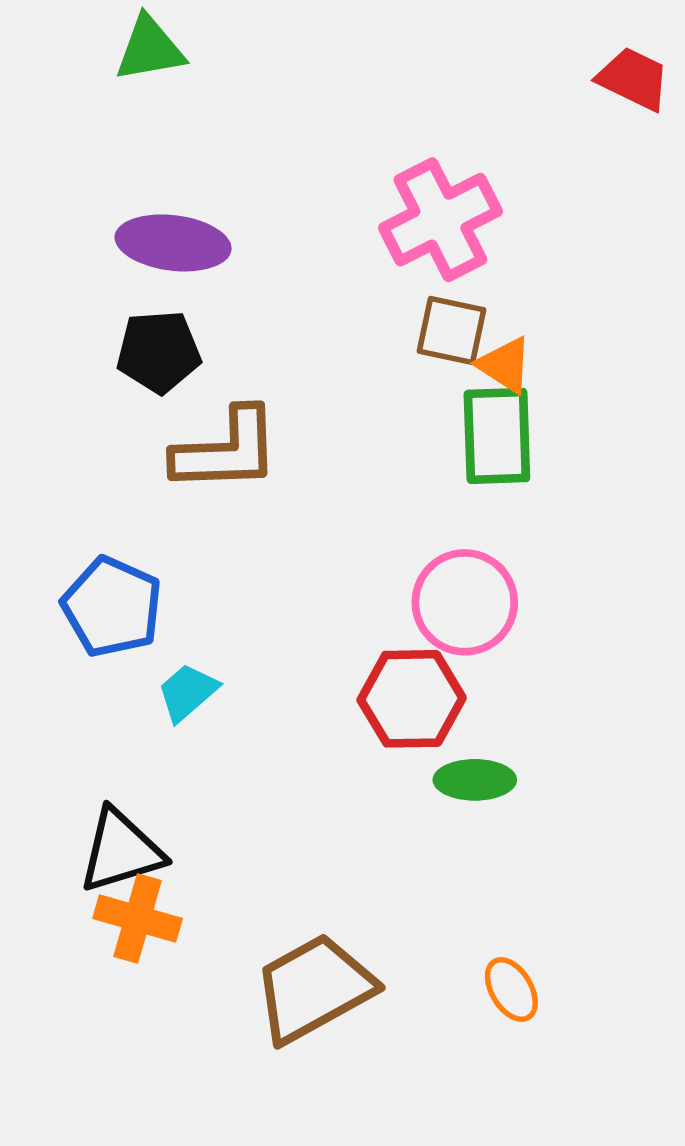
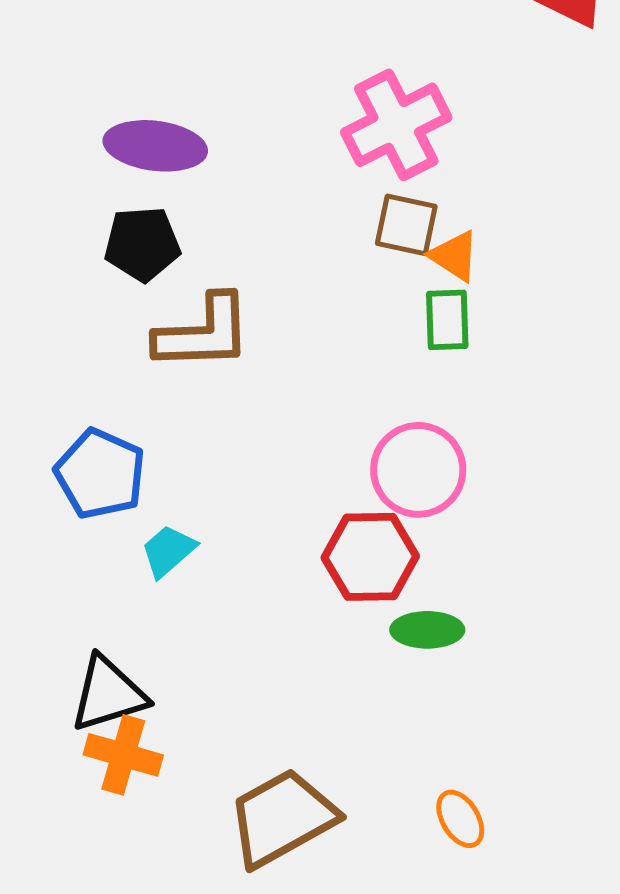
green rectangle: (497, 436) -> (447, 320), size x0.7

